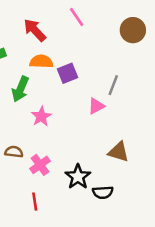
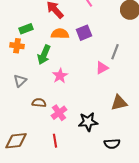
purple square: (67, 73) -> (84, 33), moved
brown triangle: (119, 152) -> (119, 103), turned -30
black star: (78, 177) -> (88, 122), turned 30
black semicircle: (103, 192) -> (112, 144), moved

